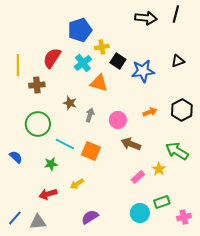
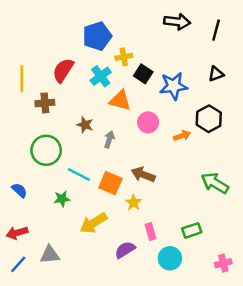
black line: (176, 14) -> (216, 30), moved
black hexagon: (182, 110) -> (209, 119), moved
pink circle: (118, 120) -> (148, 122), moved
brown arrow: (131, 144) -> (143, 175), moved
yellow star: (159, 169) -> (133, 202), moved
pink rectangle: (138, 177) -> (150, 232), moved, turned -64
yellow arrow: (77, 184) -> (93, 223), size x1.6
red arrow: (48, 194) -> (17, 233), moved
green rectangle: (162, 202) -> (192, 230), moved
purple semicircle: (90, 217) -> (125, 250), moved
gray triangle: (38, 222) -> (50, 255), moved

